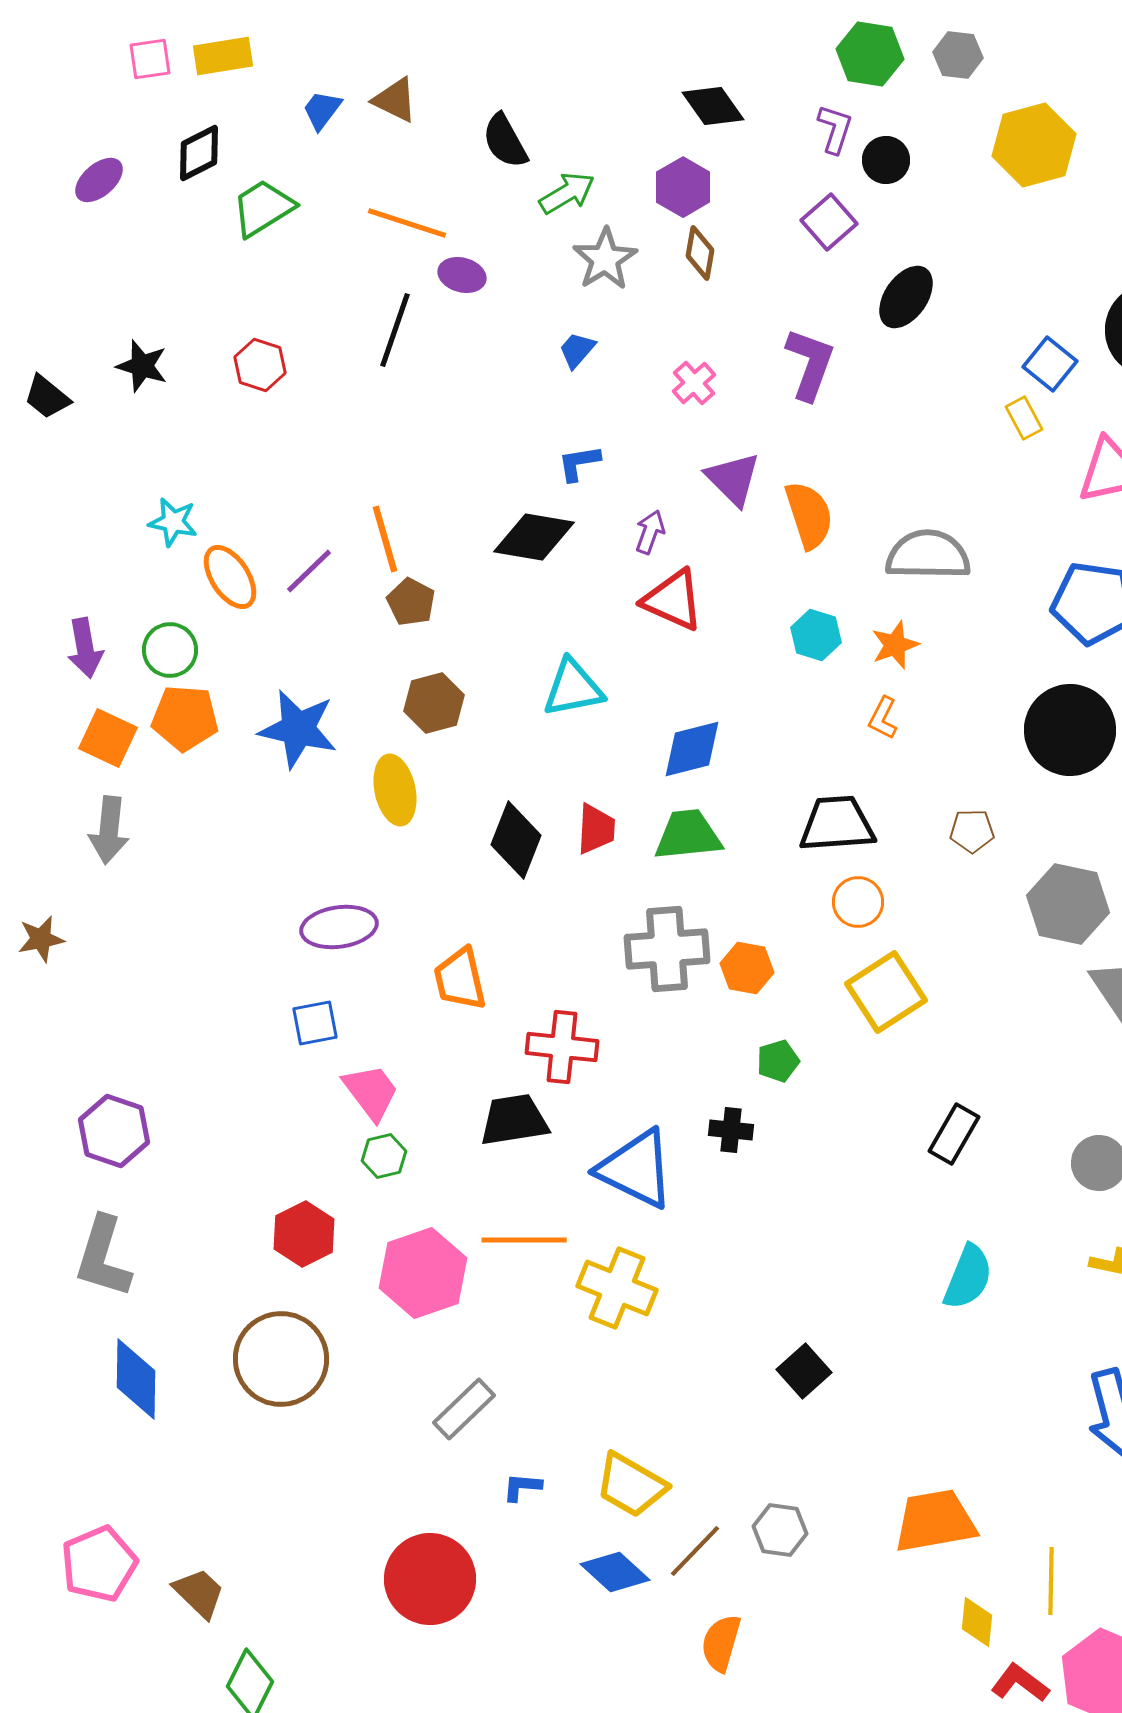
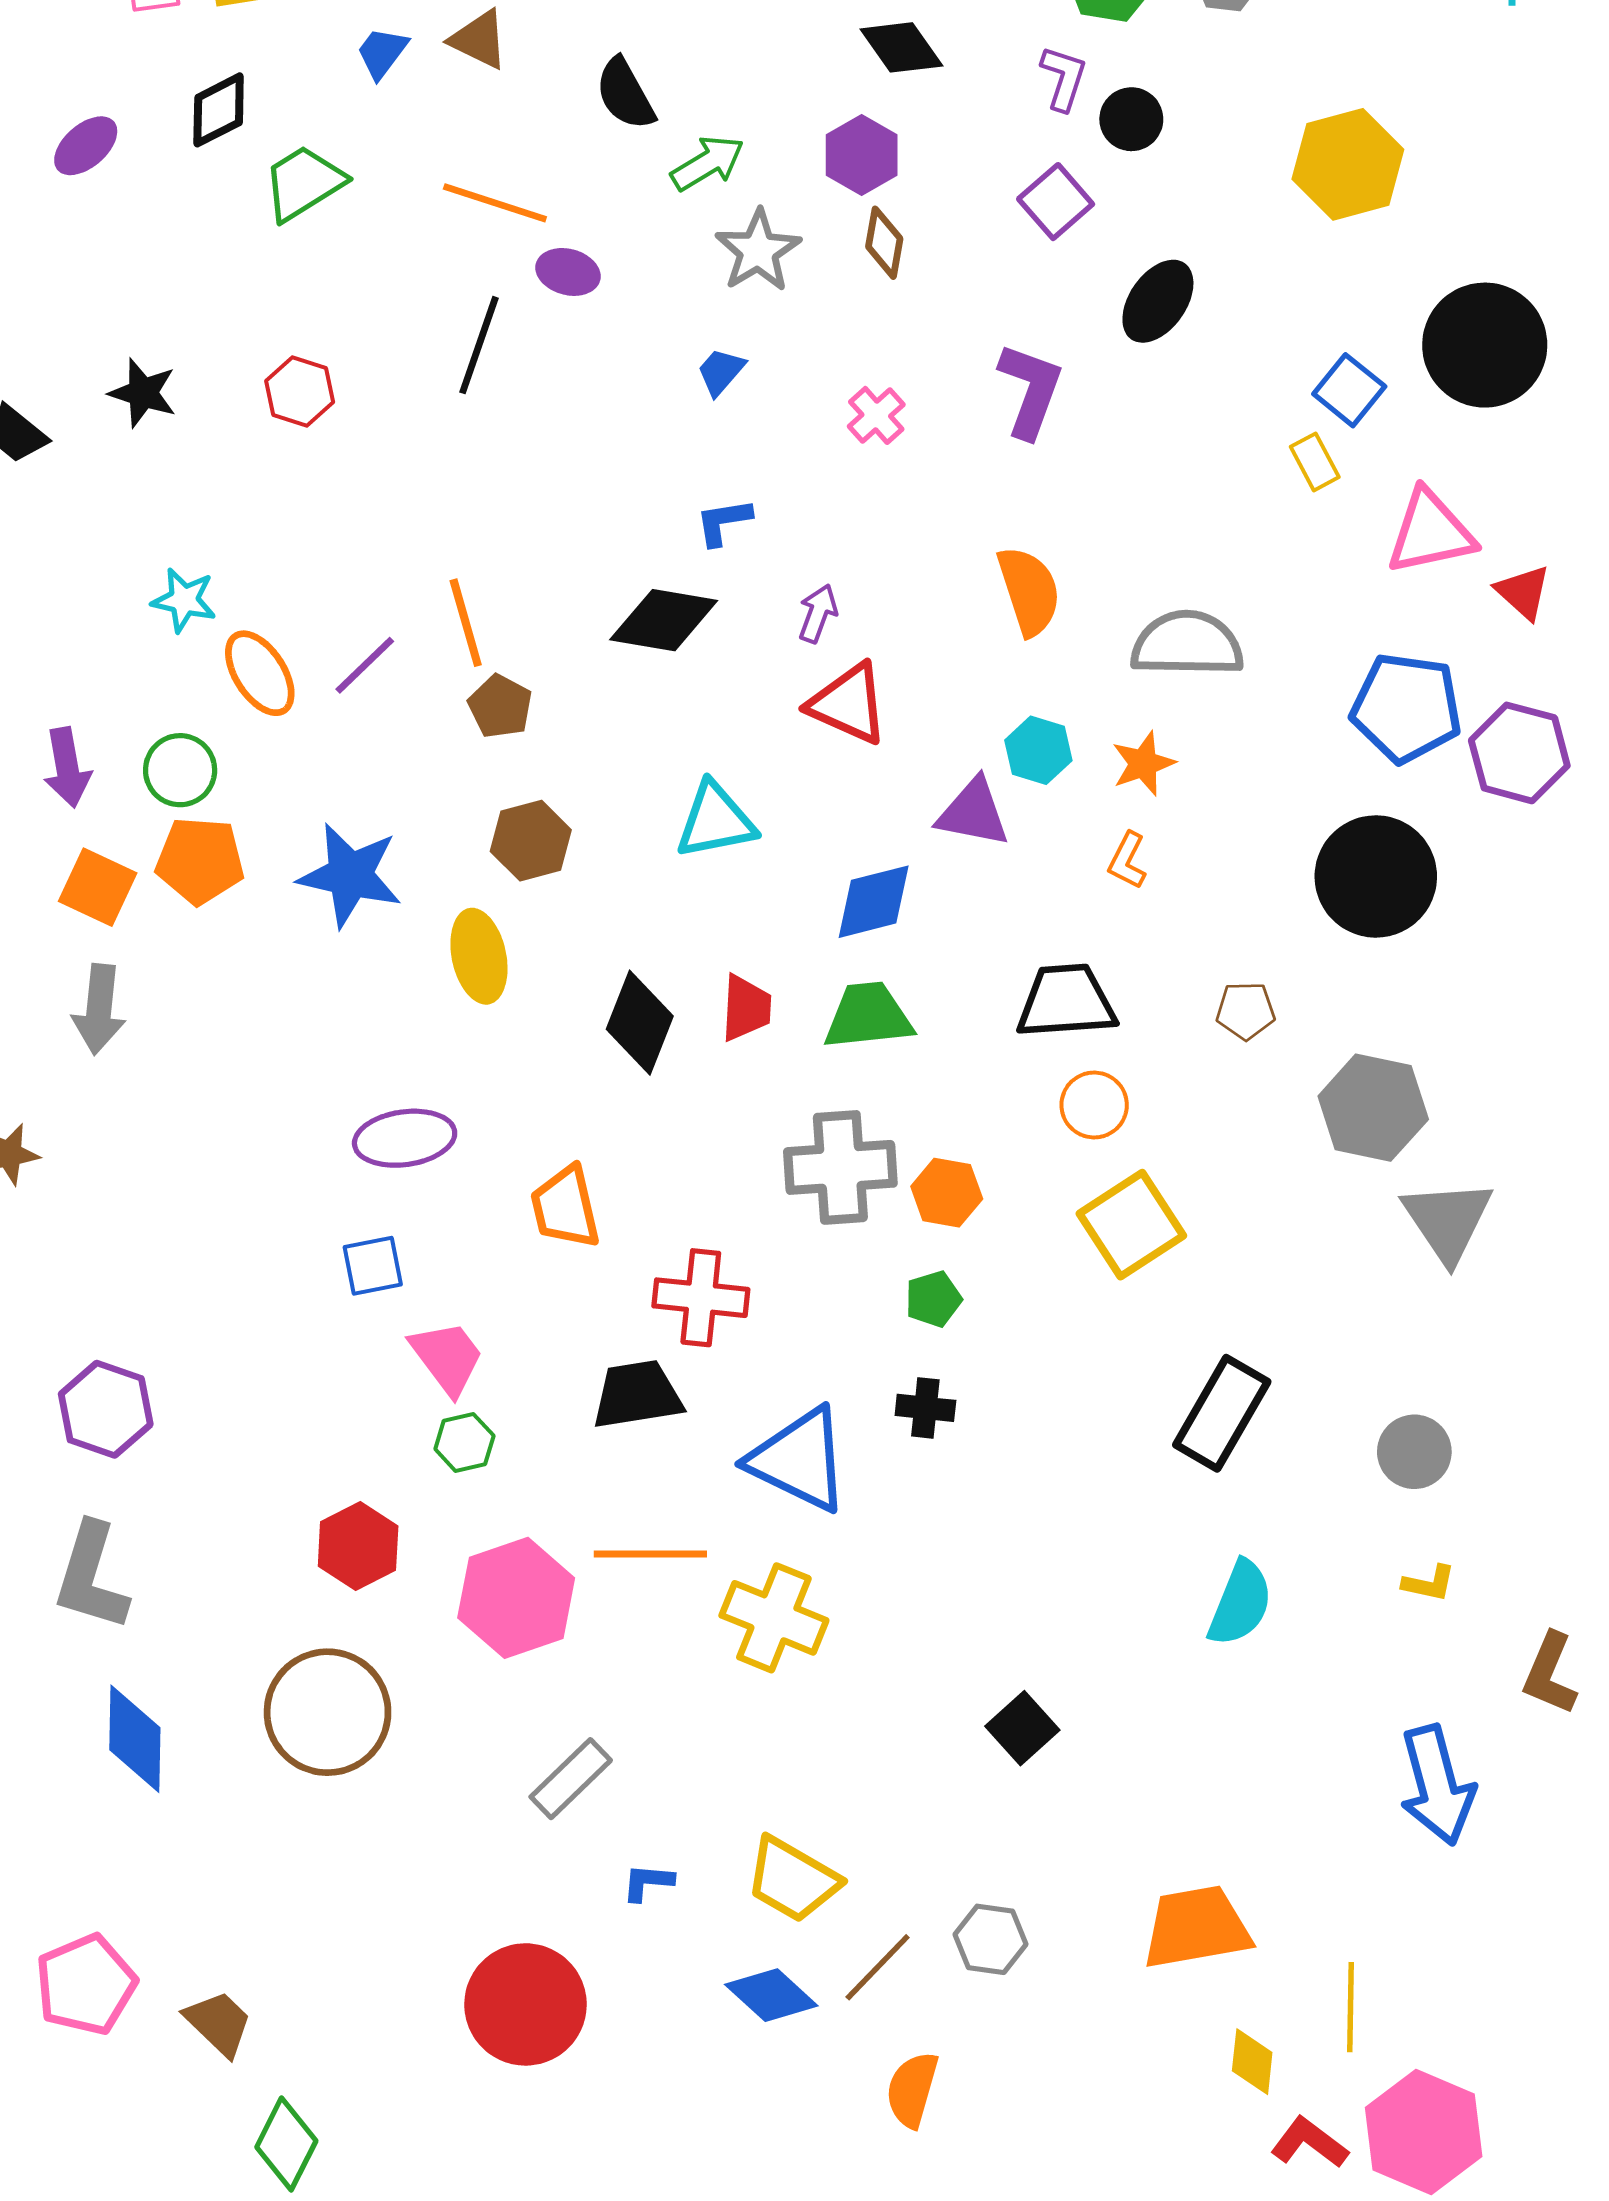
yellow hexagon: (1034, 145) -> (1348, 164), moved
purple triangle: (733, 479) -> (973, 813), moved, turned -34
green pentagon: (778, 1061) -> (933, 1299), moved
black rectangle: (954, 1134) -> (1222, 1413), size x1.4

